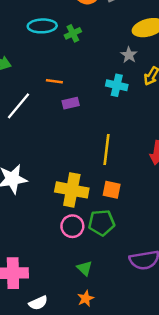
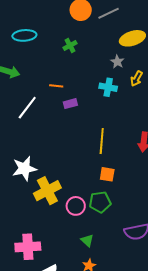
cyan ellipse: (42, 26) -> (24, 35), moved
yellow cross: (72, 190) -> (47, 191), moved, turned -36

